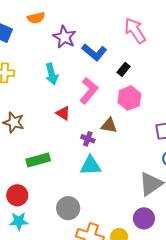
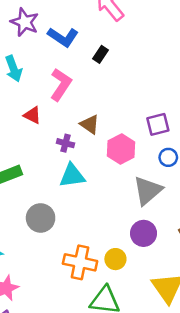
pink hexagon: (129, 98) -> (121, 149), moved
brown triangle: (109, 125) -> (90, 124), turned 30
gray circle: (68, 208) -> (41, 218), moved

